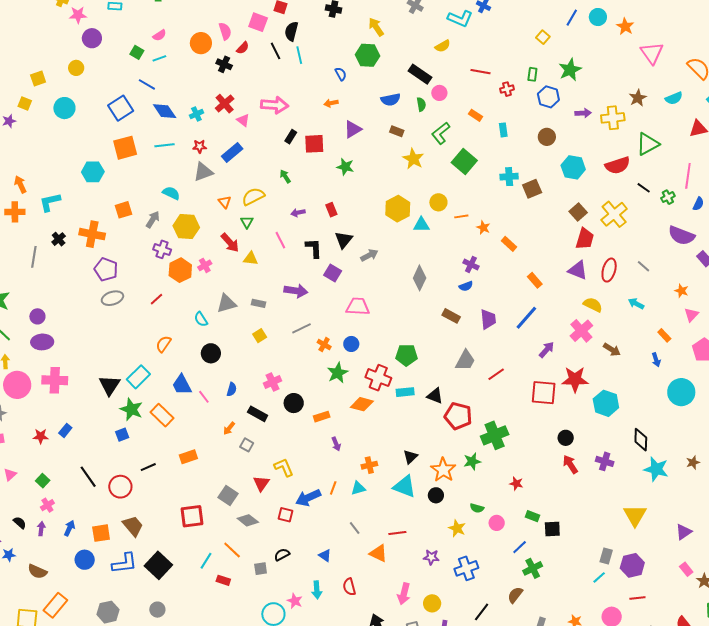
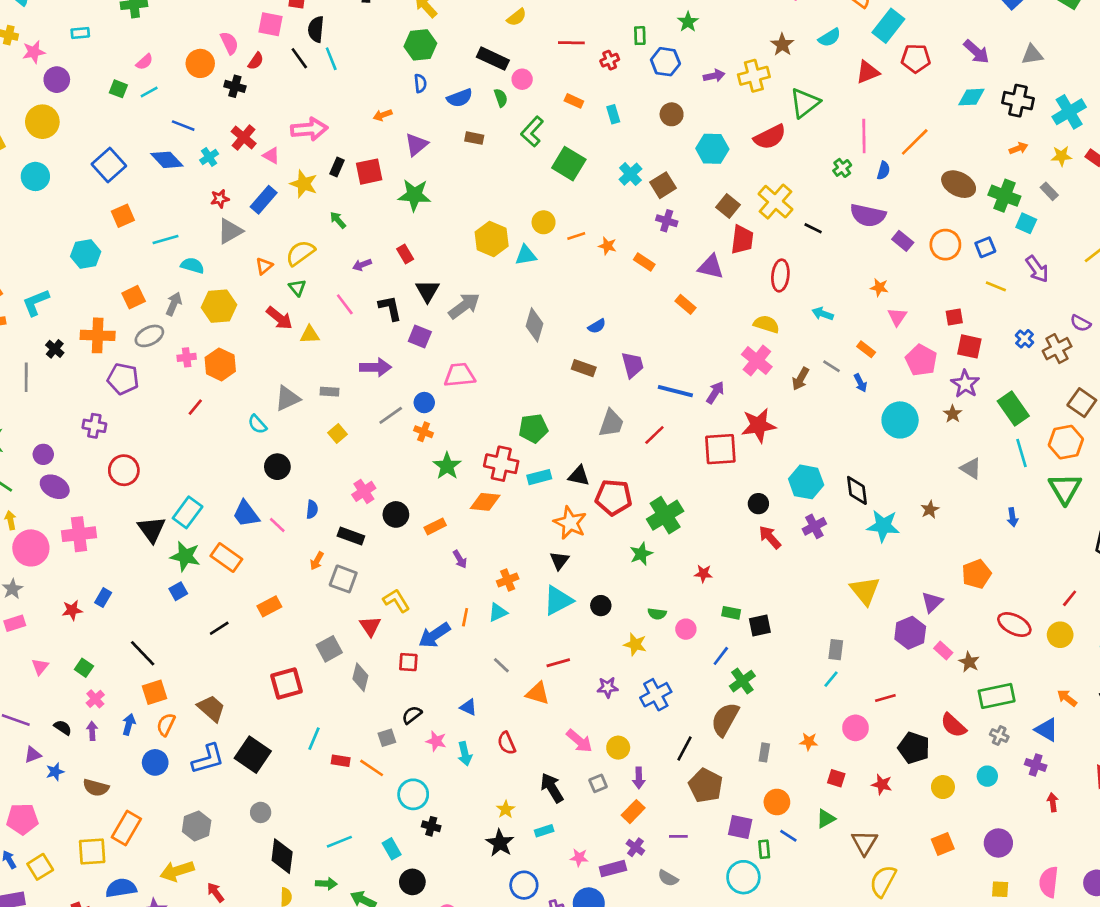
yellow circle: (76, 68) -> (42, 122), size x1.6
green star: (570, 70) -> (688, 22), size x0.7
blue semicircle: (341, 74) -> (420, 83), moved, turned 32
blue line: (147, 84) -> (183, 126), moved
cyan line: (165, 145) -> (166, 239), moved
orange square: (125, 148) -> (123, 216), size x0.7
yellow star: (413, 159) -> (304, 184), moved
green star: (345, 167) -> (414, 195), size x1.4
cyan cross: (509, 177) -> (630, 174), turned -30
black line: (644, 188) -> (813, 228), moved
orange triangle: (225, 202) -> (264, 266), turned 40
purple cross: (162, 249) -> (94, 426), moved
gray arrow: (369, 255) -> (464, 306), size x1.4
pink cross: (205, 265) -> (187, 357), moved, turned 32
purple cross: (471, 265) -> (667, 221), moved
gray line: (644, 266) -> (831, 366), moved
purple triangle: (578, 270) -> (711, 267), moved
gray ellipse: (112, 298) -> (149, 336), moved
blue line: (526, 318) -> (675, 391), moved, turned 72
purple ellipse: (42, 342) -> (55, 487), turned 40
orange semicircle: (163, 344) -> (166, 725), moved
blue circle: (351, 344) -> (424, 403), moved
brown arrow: (612, 350) -> (801, 379), turned 96
cyan hexagon: (606, 403) -> (806, 482), moved
gray square: (247, 445) -> (343, 579), size x1.5
purple cross: (605, 461) -> (814, 526), turned -36
orange star: (443, 470) -> (570, 523), moved
cyan triangle: (405, 486) -> (558, 600), turned -40
red circle: (120, 487) -> (124, 470), moved
gray square: (228, 495) -> (329, 649), turned 36
gray diamond: (248, 520) -> (360, 677), turned 75
orange square: (101, 533) -> (154, 692), moved
orange line: (232, 550) -> (372, 768), moved
purple hexagon: (632, 565) -> (910, 633), moved
pink arrow: (404, 594) -> (579, 741), turned -55
brown semicircle: (515, 595) -> (725, 719), size x1.5
pink star: (295, 601) -> (436, 741), moved

